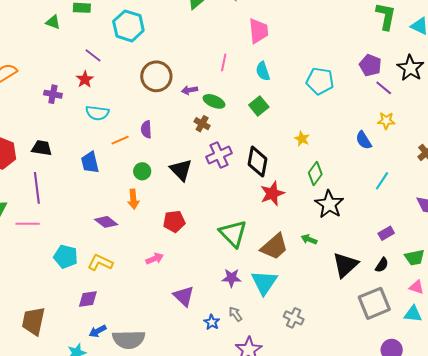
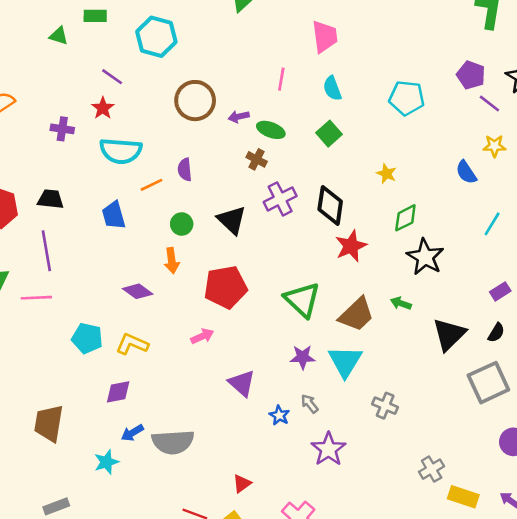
cyan semicircle: (97, 113) -> (121, 151), size x1.4
green diamond: (315, 173) -> (405, 218), turned 30
red pentagon: (174, 221) -> (226, 287), size x1.5

